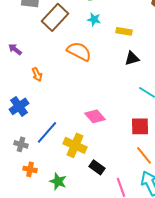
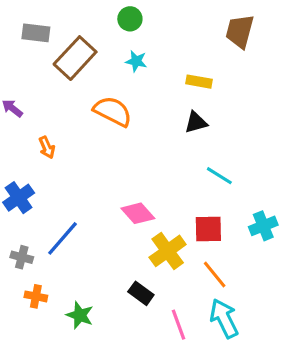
yellow rectangle: (124, 31) -> (199, 82), moved
yellow cross: (75, 145) -> (168, 251), moved, turned 30

